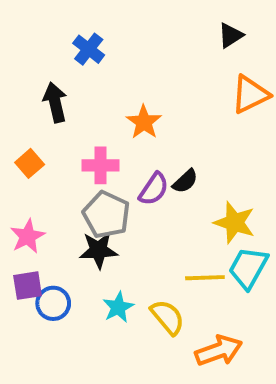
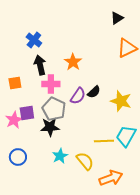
blue cross: (89, 49) -> (34, 40), moved
black arrow: (55, 102) -> (40, 65), moved
orange square: (30, 163) -> (15, 83), turned 32
yellow star: (234, 223) -> (121, 101), moved
purple square: (28, 286) -> (27, 113), moved
blue circle: (53, 303) -> (18, 157), moved

